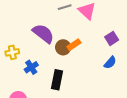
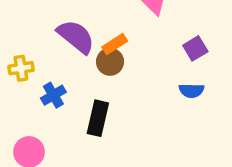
orange rectangle: (74, 45) -> (115, 44), moved
blue semicircle: (110, 63) -> (191, 91), turned 48

